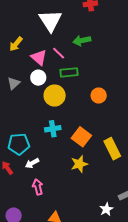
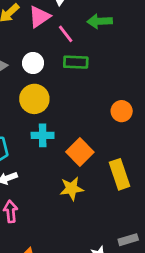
pink triangle: (39, 57) -> (39, 17), moved, turned 36
yellow circle: (55, 96) -> (34, 99), moved
orange circle: (99, 96) -> (122, 111), moved

